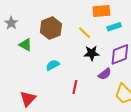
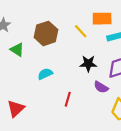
yellow line: (85, 33) -> (81, 31), moved
purple semicircle: (105, 74) -> (101, 87), turned 64

